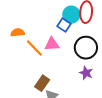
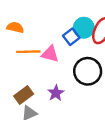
orange line: (34, 48) -> (28, 52), turned -66
purple star: (86, 73) -> (56, 93), moved

